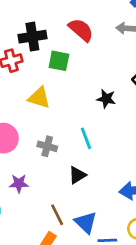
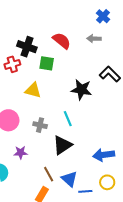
black cross: (32, 37) -> (27, 47), turned 30
black star: (106, 99) -> (81, 90), size x1.5
black triangle: (77, 175) -> (62, 145), size x1.5

